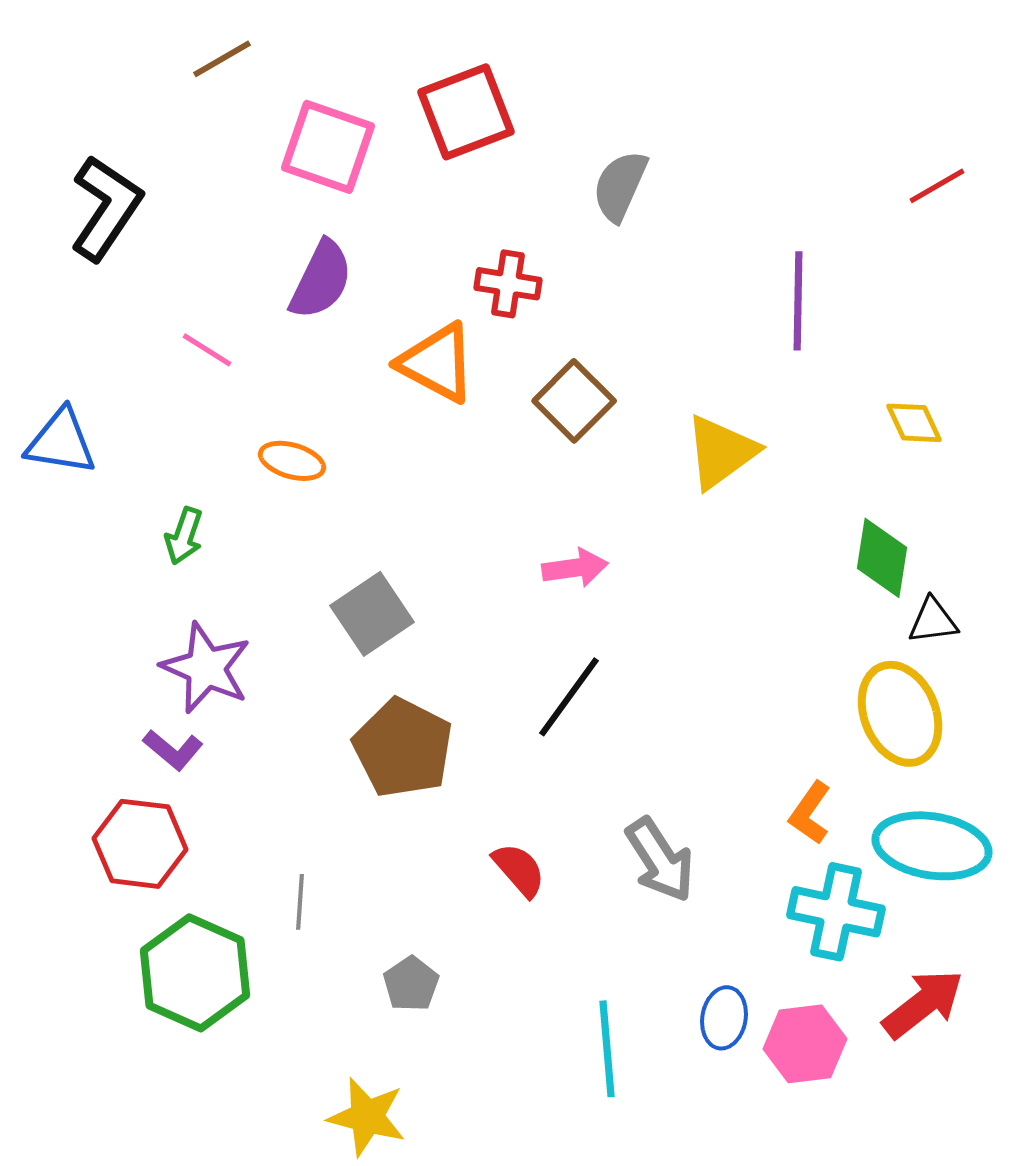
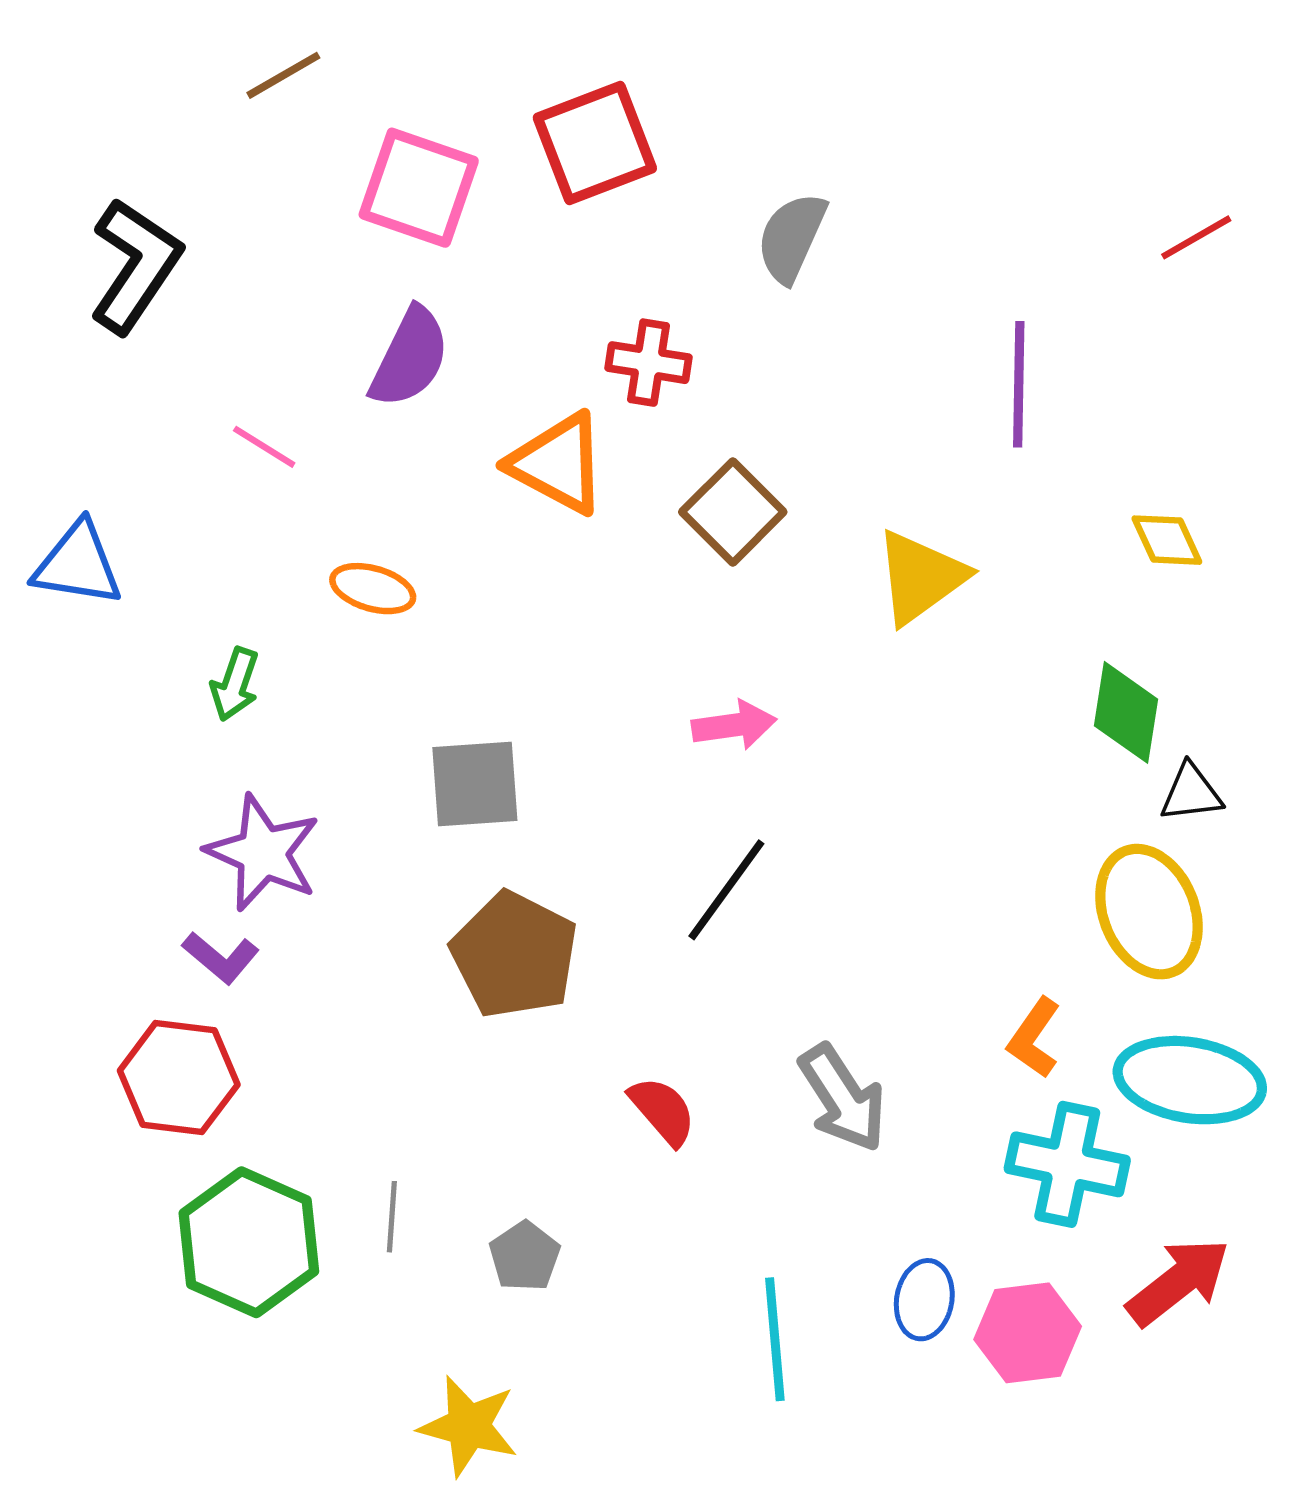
gray square: (372, 614) -> (475, 784), turned 30
gray line: (300, 902) -> (392, 1217), moved

